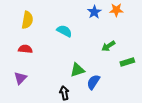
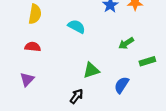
blue semicircle: (93, 82) -> (122, 85), moved
black arrow: (64, 93) -> (77, 96), turned 48

